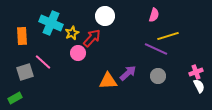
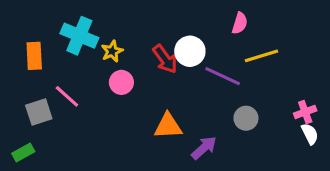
white circle: (105, 16) -> (190, 51), moved
red arrow: (92, 38) -> (165, 59), moved, turned 102
purple line: (156, 49) -> (223, 76), moved
purple arrow: (128, 73) -> (204, 148), moved

